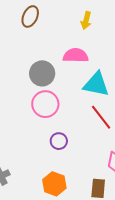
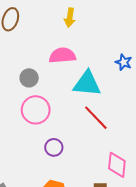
gray circle: (42, 73) -> (29, 78), size x0.7

